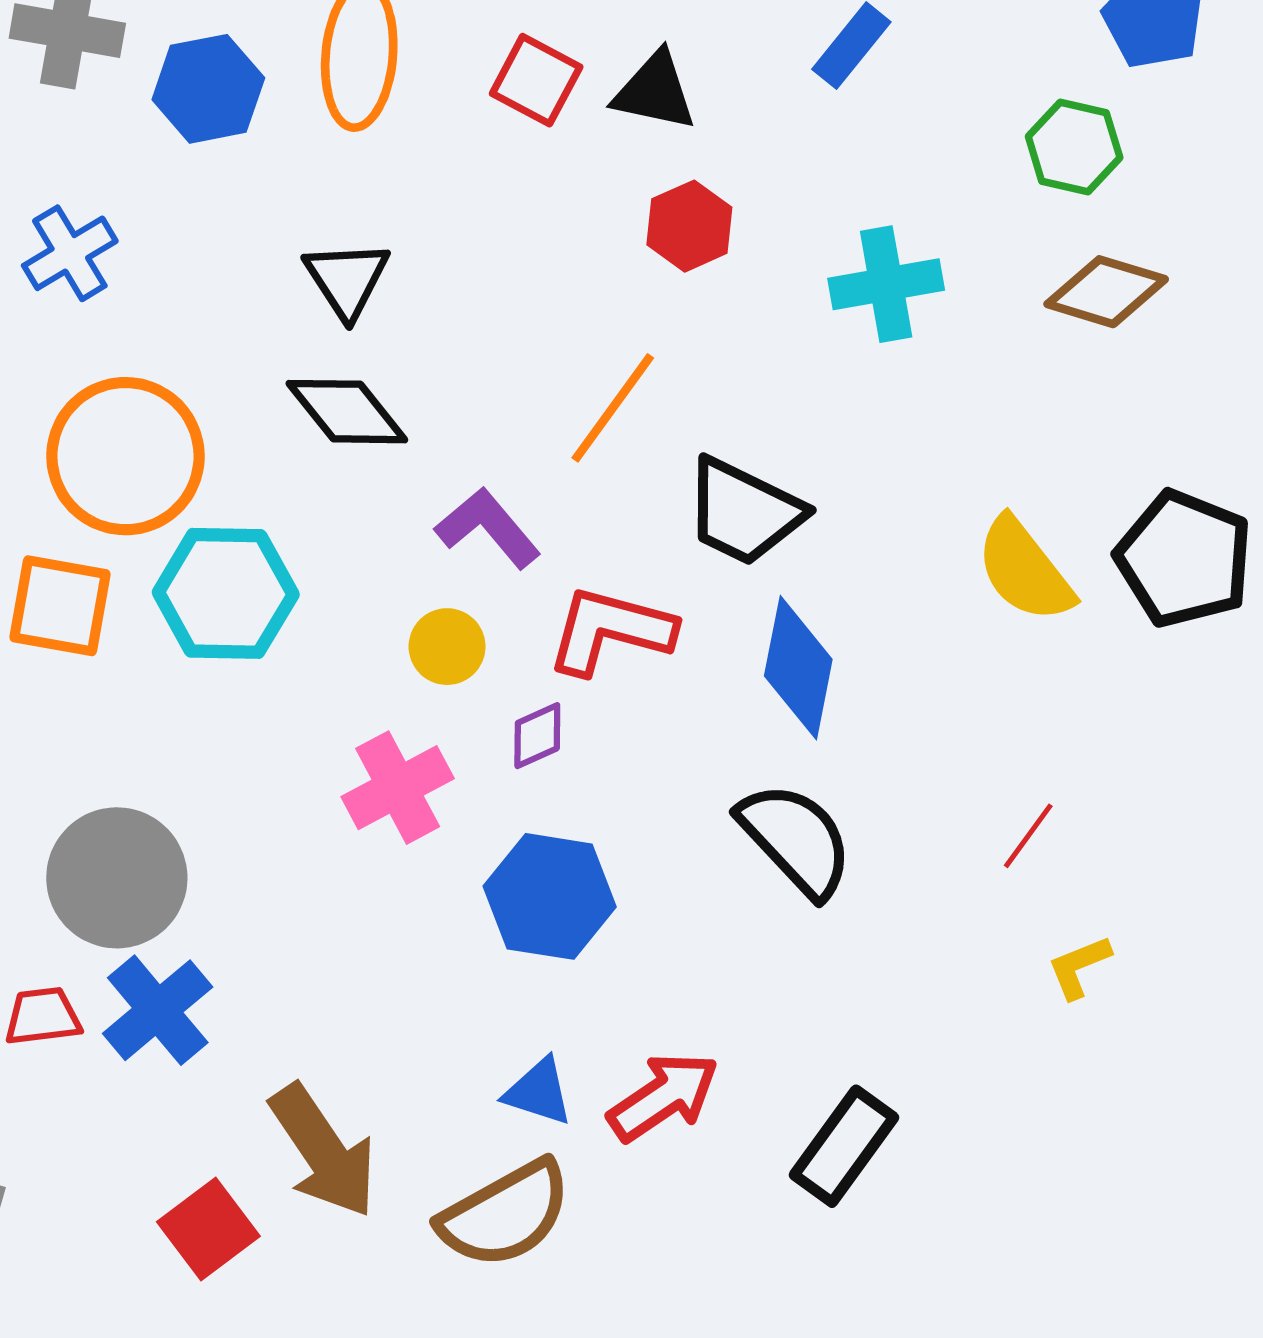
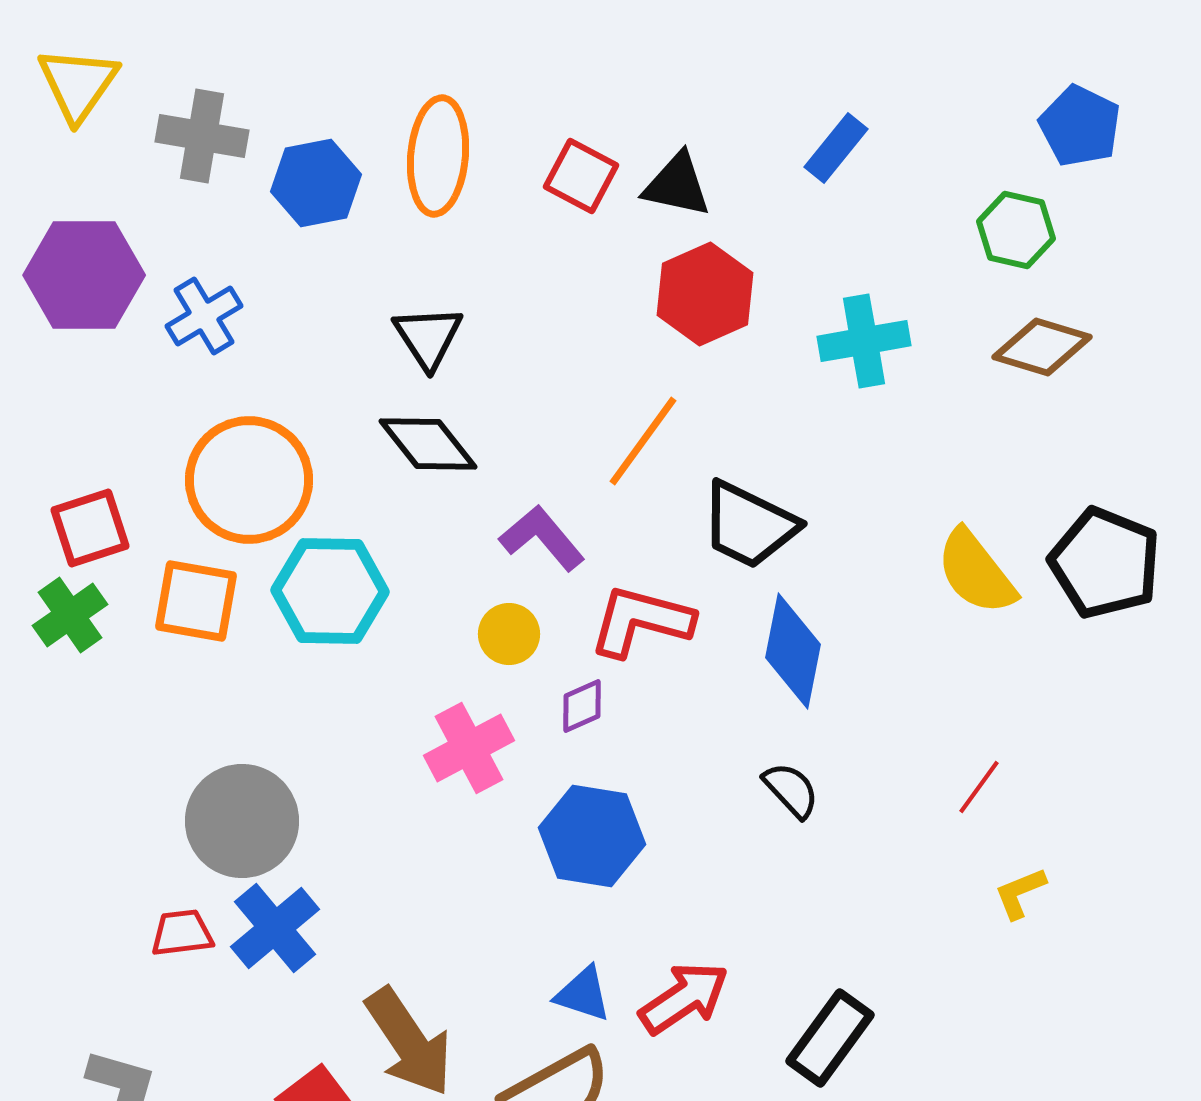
red hexagon: (689, 226) -> (705, 294), size x1.4
black semicircle: (796, 840) -> (791, 790), size x0.6

